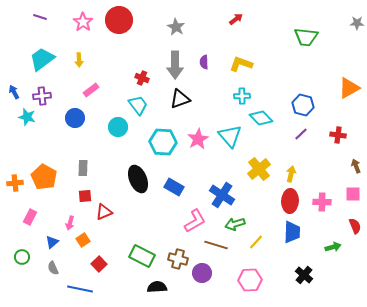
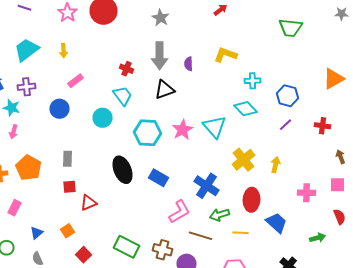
purple semicircle: (204, 62) -> (188, 64), moved
cyan cross: (242, 96) -> (252, 81), moved
red ellipse: (290, 201) -> (252, 200), moved
pink arrow: (70, 223) -> (14, 132), moved
blue trapezoid: (292, 232) -> (276, 223), turned -50
yellow line: (256, 242) -> (240, 233), turned 49

